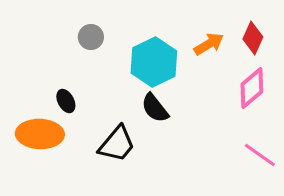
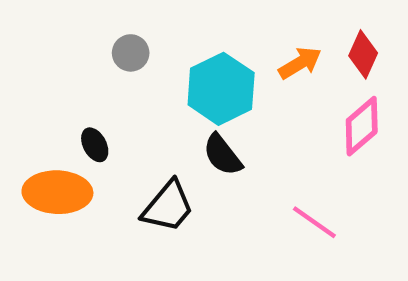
pink line: (260, 155) -> (314, 222), moved

